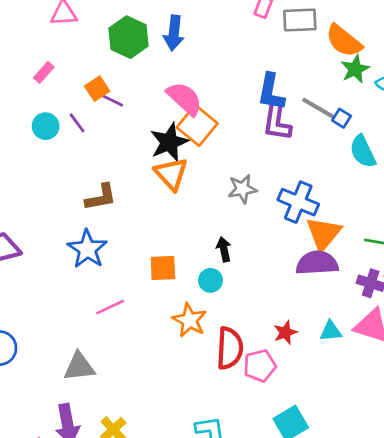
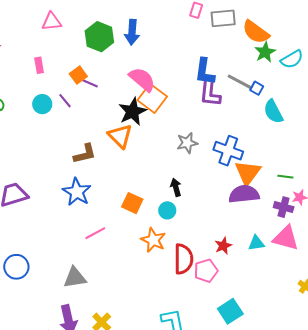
pink rectangle: (44, 72) -> (39, 65), turned -49
orange triangle: (171, 174) -> (120, 136), moved
orange square: (163, 268) -> (132, 203), turned 30

